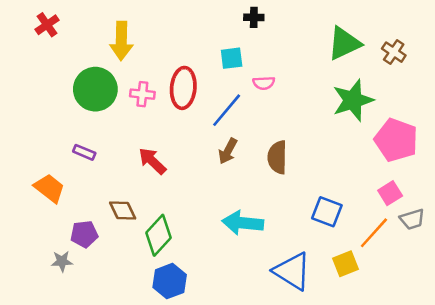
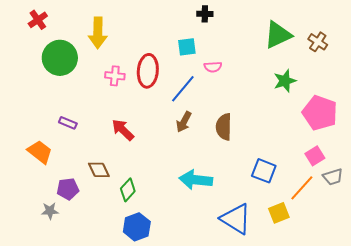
green circle: (95, 89) -> (60, 58), moved
green star: (353, 100) -> (285, 81), size x0.7
green diamond: (158, 235) -> (128, 190), size x0.7

